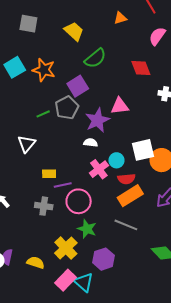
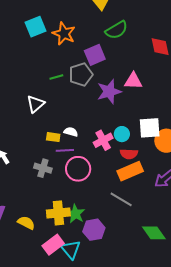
white semicircle: (91, 143) -> (71, 132), moved
green star: (87, 229) -> (75, 214), moved
yellow cross: (66, 248) -> (58, 213), turned 30

